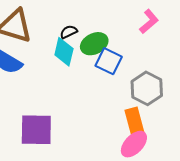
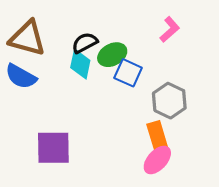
black semicircle: (69, 32) -> (85, 43), size x1.4

